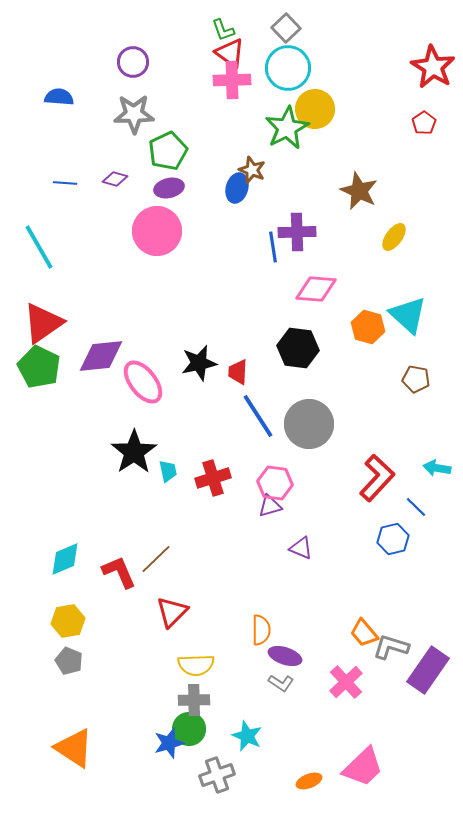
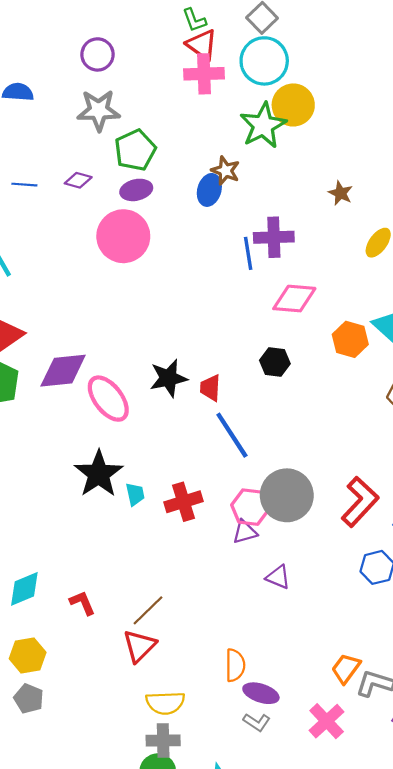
brown star: (359, 191) -> (341, 193), size x0.6
black hexagon: (298, 348) -> (275, 362), size x0.7
gray circle: (309, 424) -> (287, 495), moved
brown line: (156, 559) -> (148, 610), moved
red L-shape: (119, 572) -> (82, 603), size x0.7
orange trapezoid: (364, 633) -> (346, 668), turned 76

